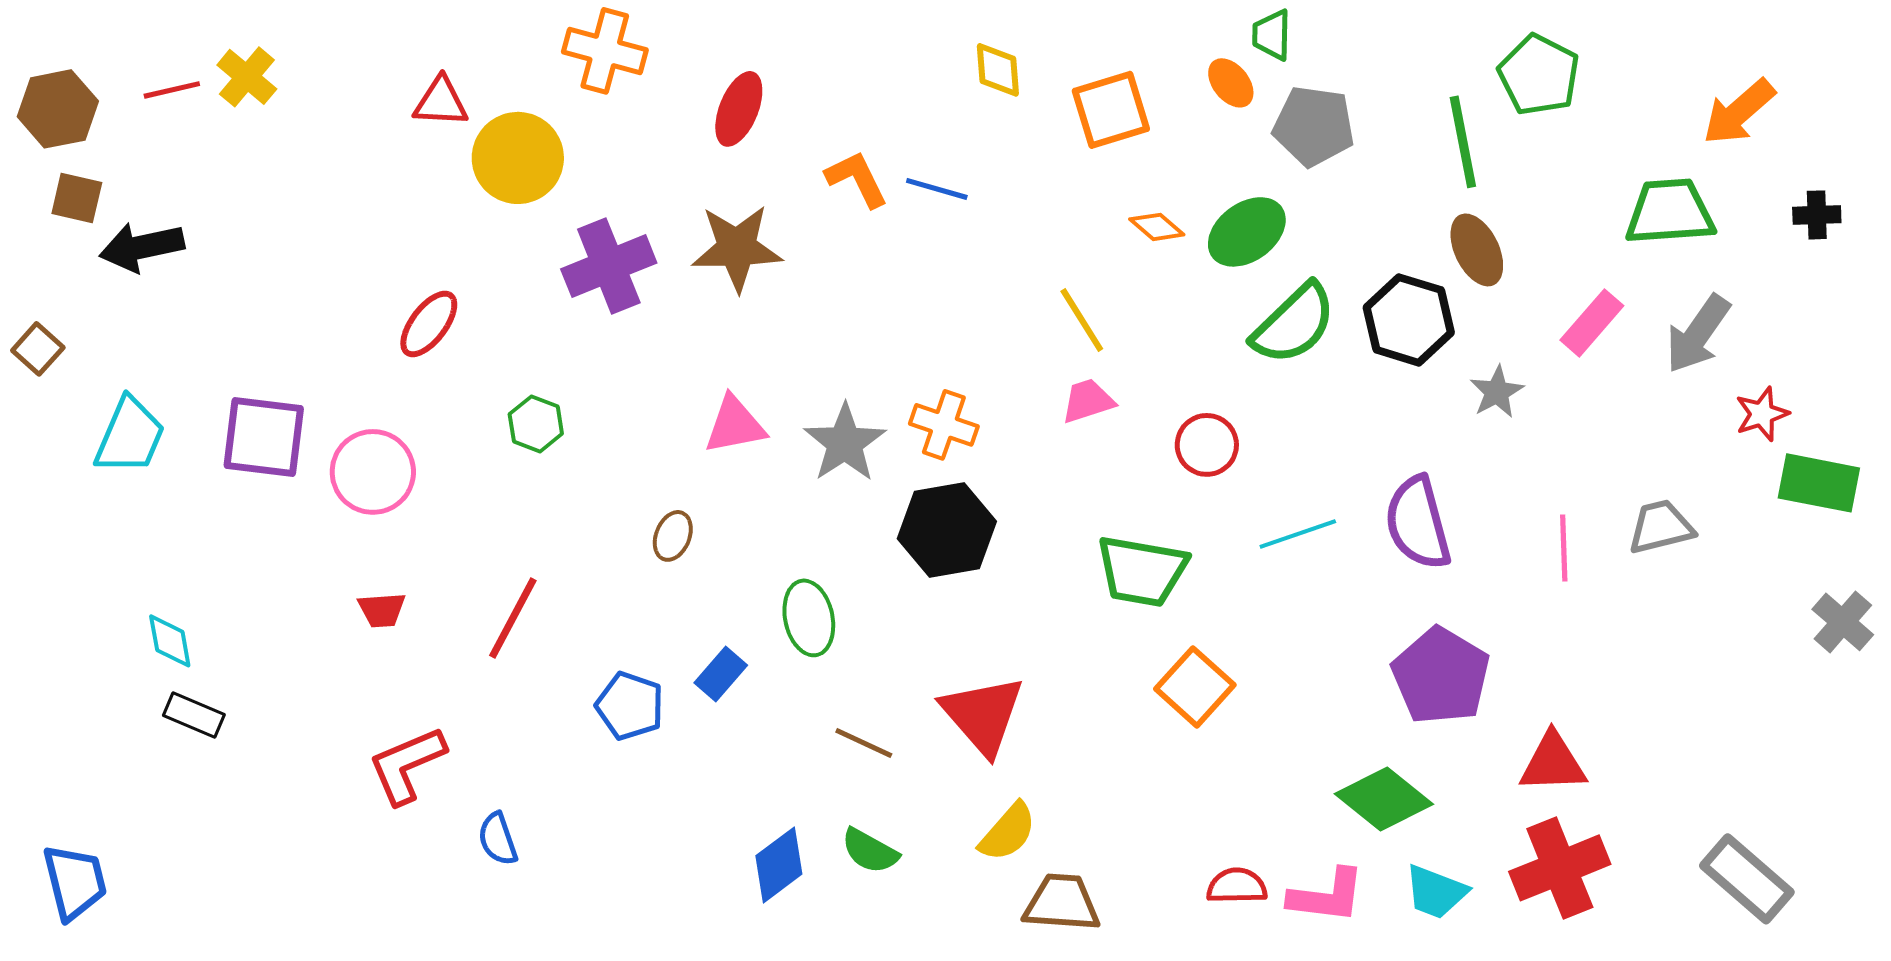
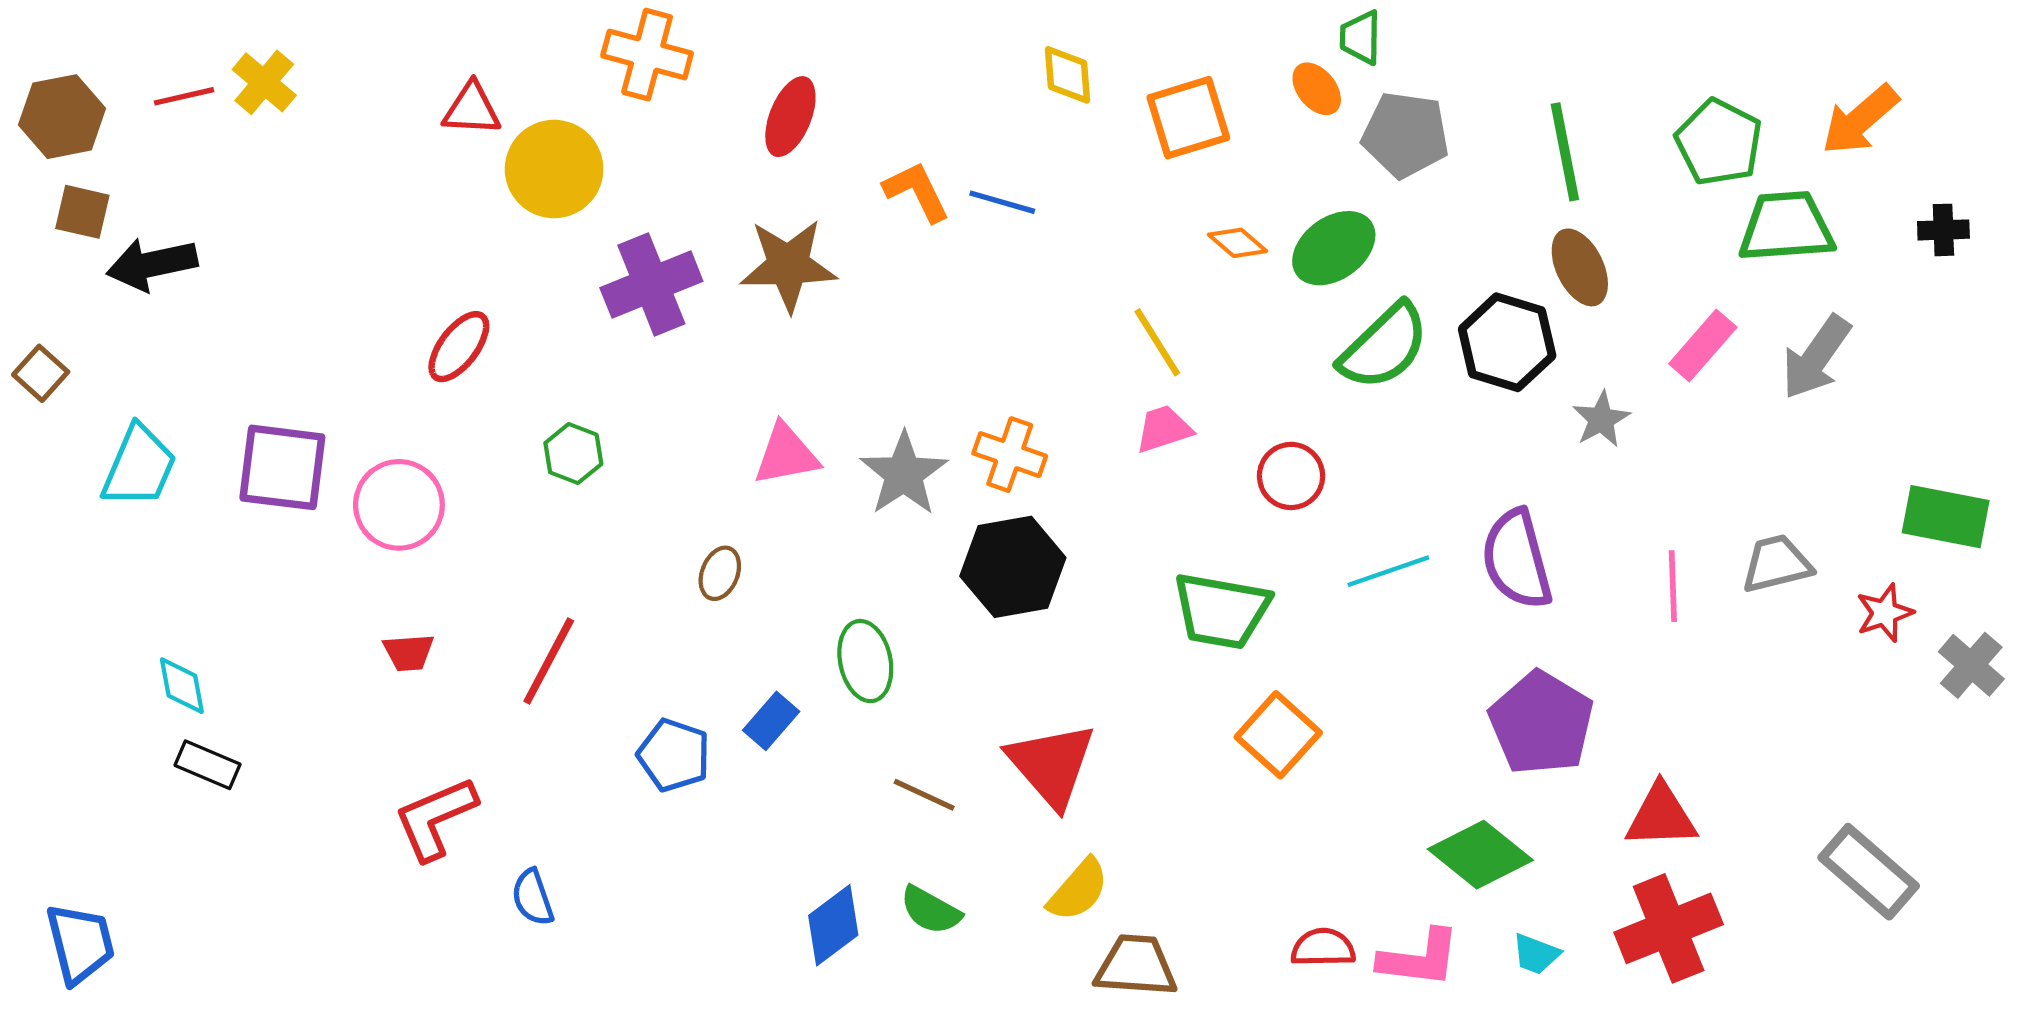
green pentagon: (1539, 75) -> (1719, 142), moved
red star: (1762, 414) -> (1885, 613), moved
gray rectangle: (1747, 879) -> (1869, 872), moved
cyan trapezoid: (1436, 892) -> (1536, 954), size x0.7

